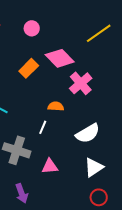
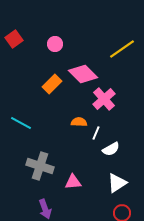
white line: (43, 127) -> (96, 133), moved
white semicircle: (88, 133) -> (111, 149), size x0.7

